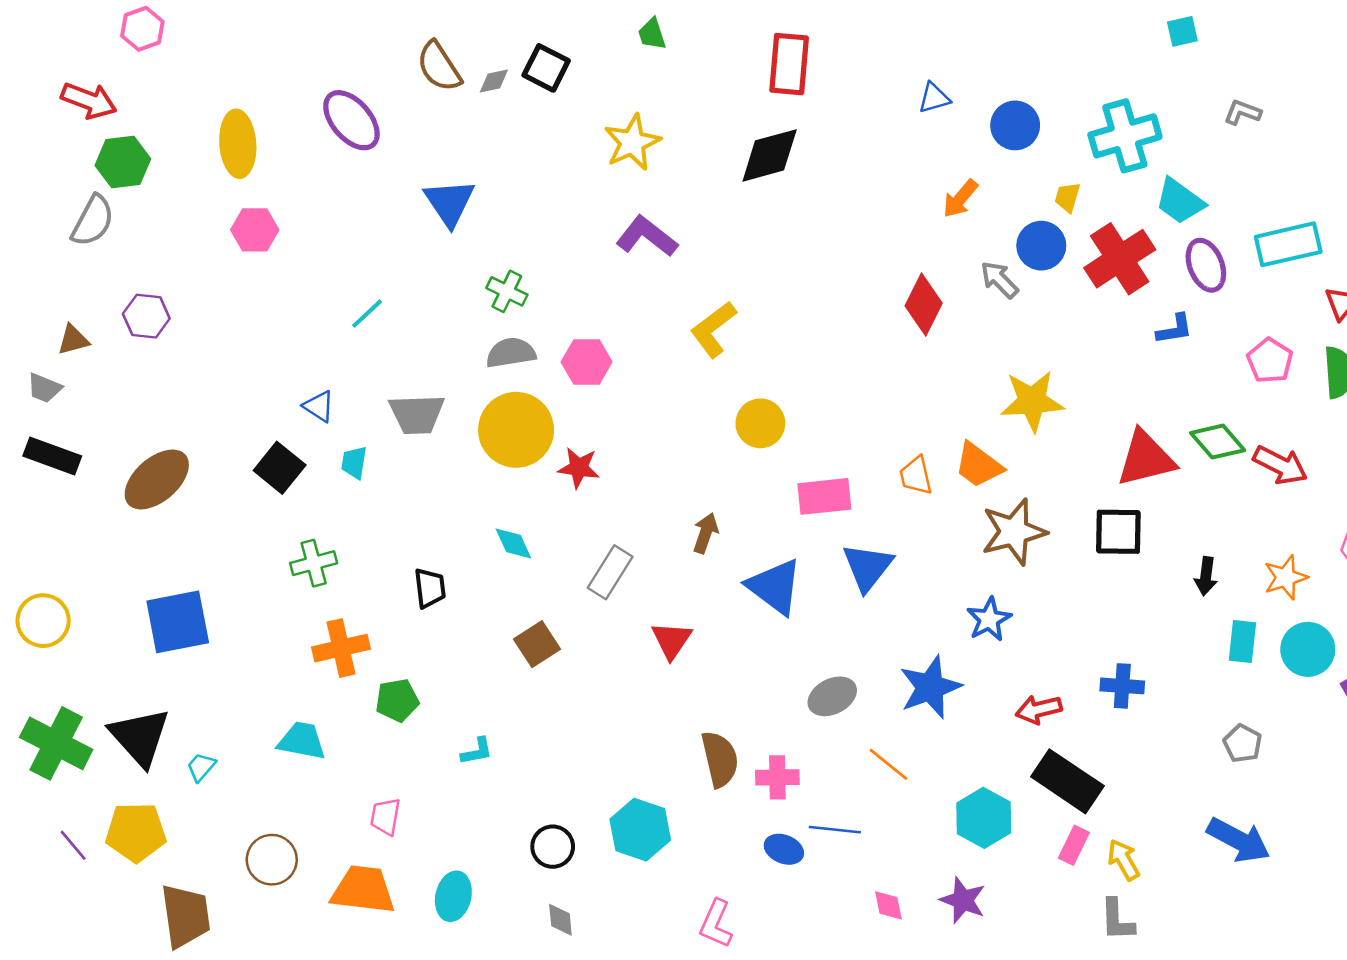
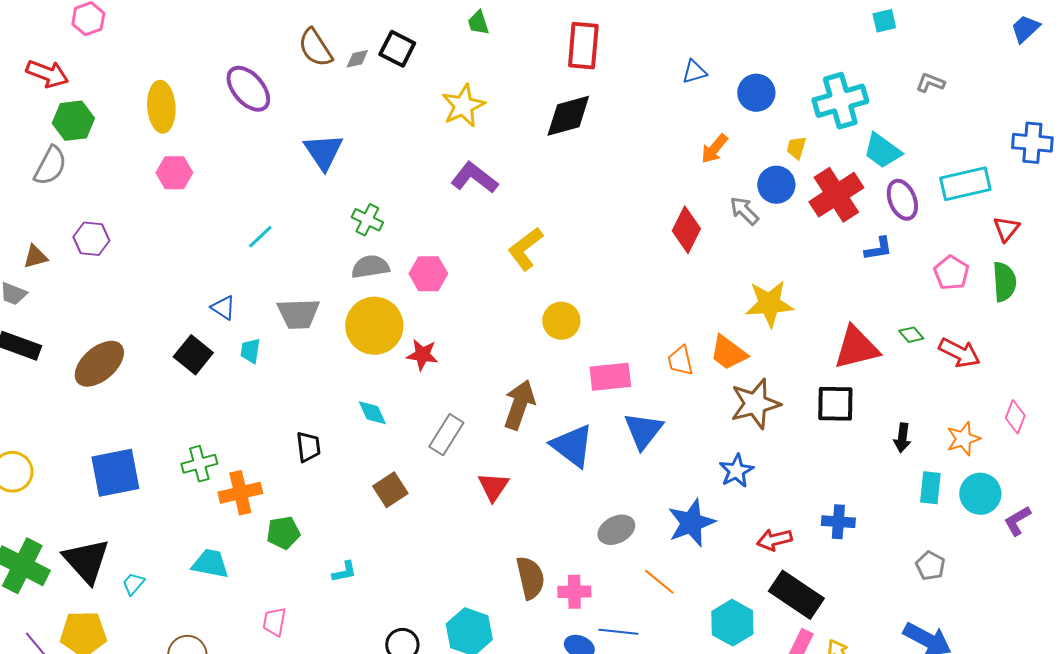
green diamond: (1218, 442) -> (911, 335), size x0.6
brown arrow: (706, 533) -> (519, 405), size x1.6
green cross: (314, 563) -> (199, 464), moved

